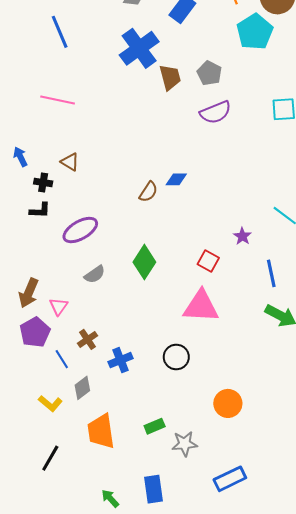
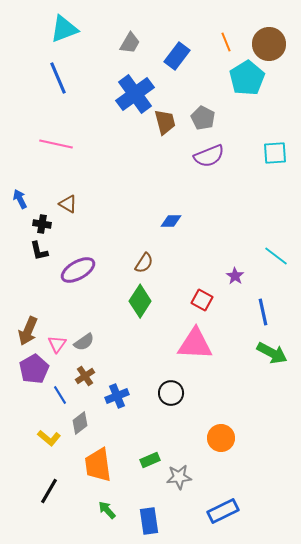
brown semicircle: (148, 192) -> (144, 263), moved
black L-shape: (40, 210) -> (39, 251), turned 75
gray semicircle: (95, 274) -> (84, 342), moved
green arrow: (110, 498) -> (107, 510), moved

